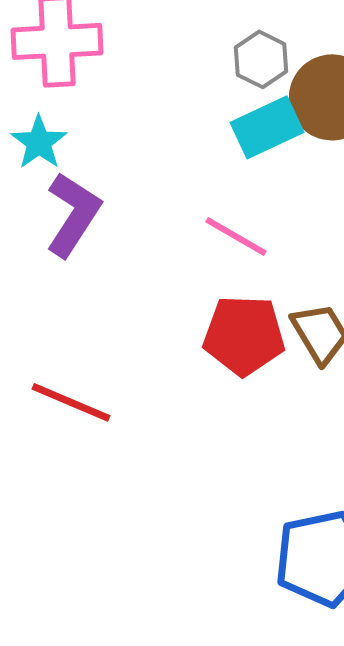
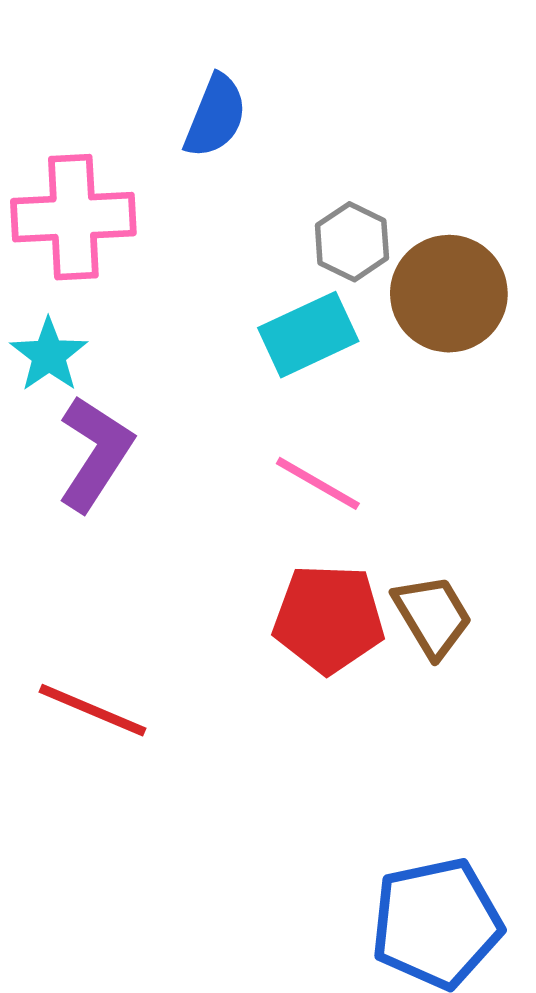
cyan rectangle: (267, 127) -> (308, 335), moved

